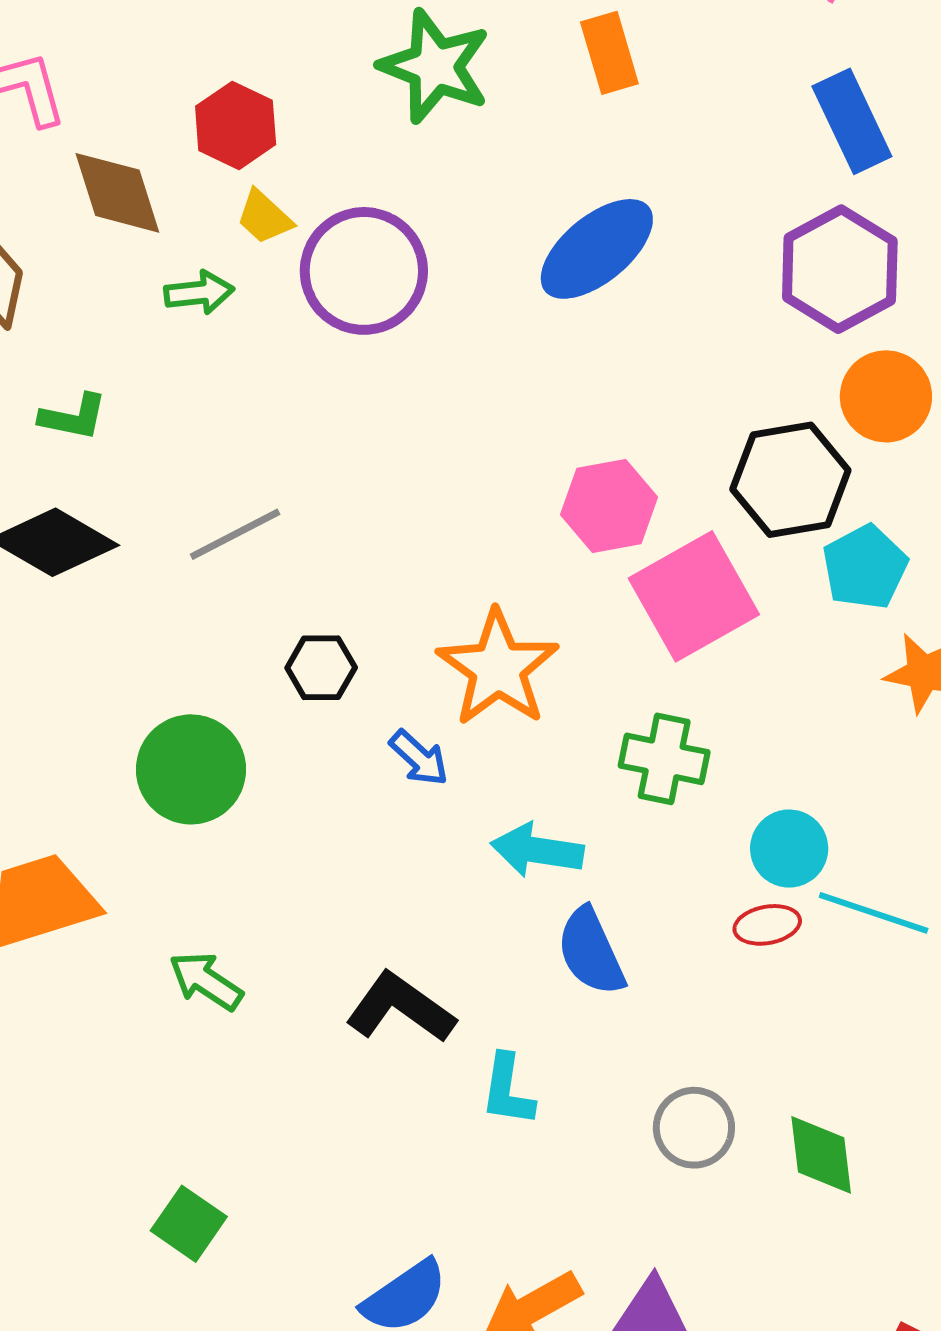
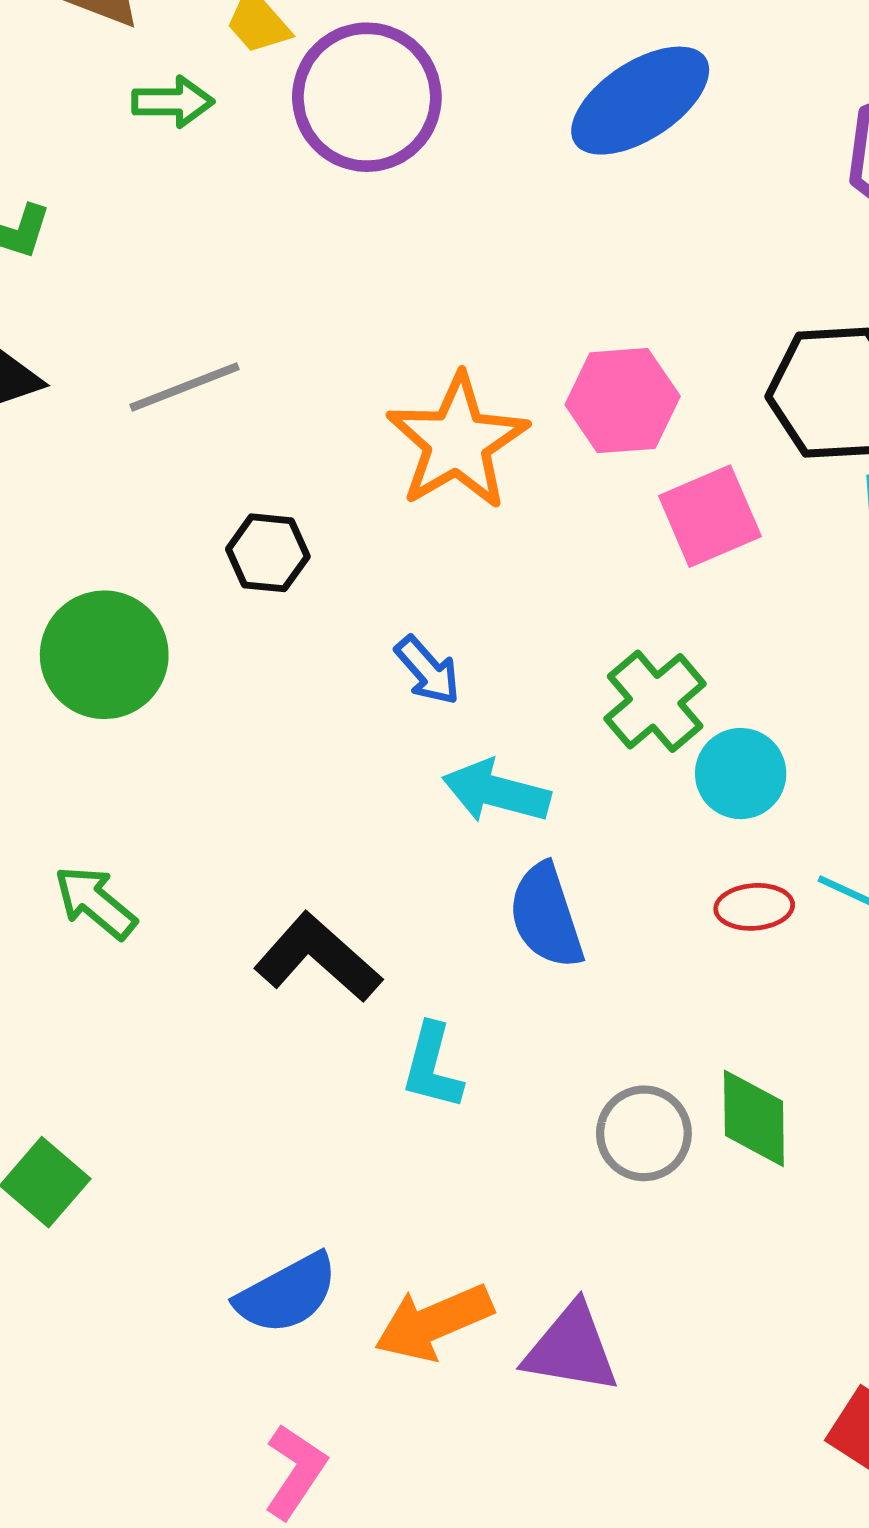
pink square: (694, 596) -> (710, 516), size x0.7
orange star: (498, 668) -> (457, 442), moved
blue arrow: (419, 758) -> (428, 670), moved
green cross: (664, 759) -> (655, 701), turned 32
cyan circle: (789, 849) -> (741, 774), moved
green diamond: (821, 1155) -> (754, 1118), moved

